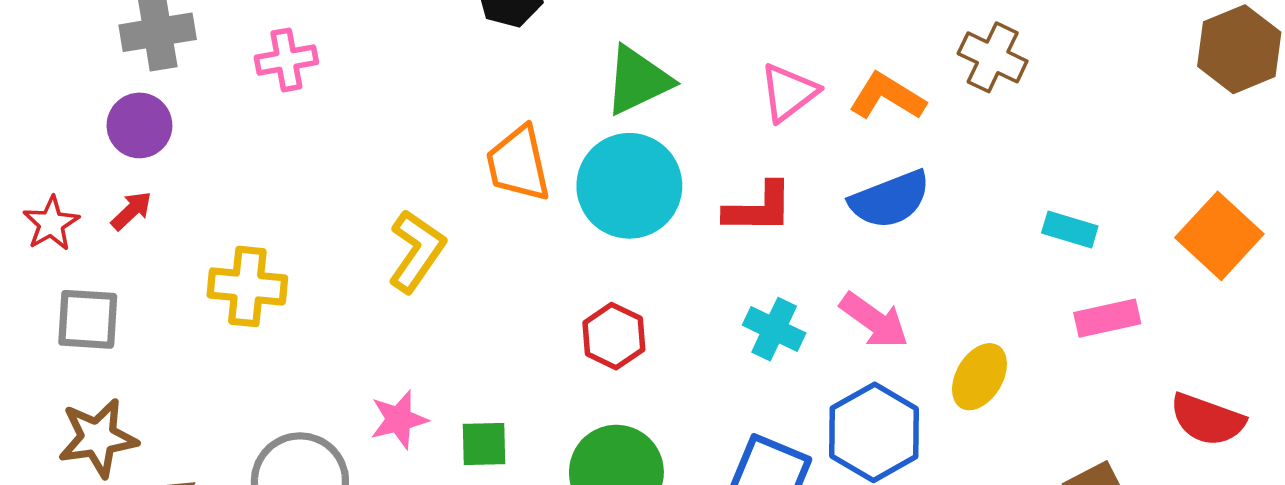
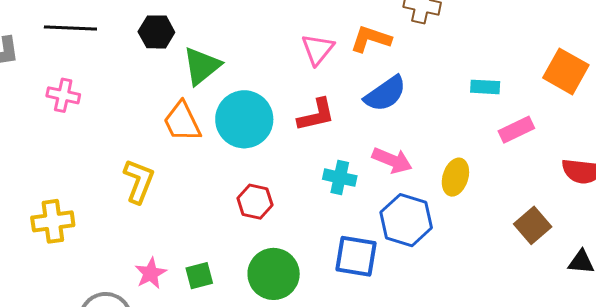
pink cross: (286, 60) -> (63, 95), moved, turned 36
green triangle: (638, 80) -> (202, 66), moved

